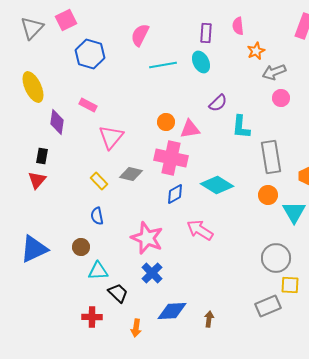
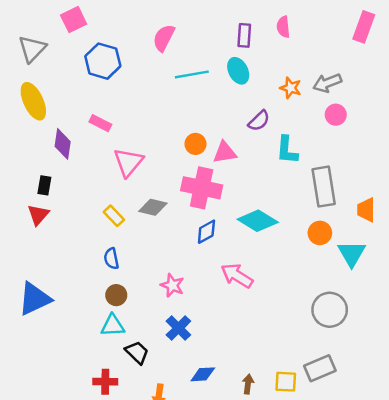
gray triangle: (32, 28) -> (32, 49), moved
orange star: (256, 51) -> (291, 88), moved, turned -30
pink star: (147, 238) -> (172, 285), size x0.6
brown circle: (81, 247) -> (116, 295), moved
yellow square: (290, 285) -> (286, 382), moved
blue diamond: (172, 311) -> (203, 374), size x0.7

